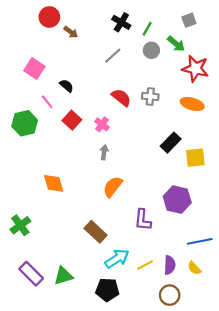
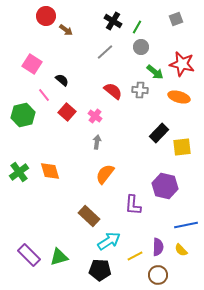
green arrow: (176, 44) -> (155, 72), moved
green cross: (20, 225) -> (19, 172), moved
yellow line: (145, 265) -> (135, 256), moved

